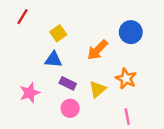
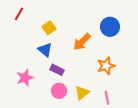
blue triangle: (53, 59) -> (45, 50), turned 35
orange star: (126, 79) -> (106, 66), turned 30
yellow triangle: (97, 89) -> (82, 93), moved

